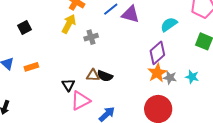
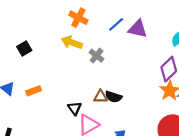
yellow arrow: (69, 24) -> (72, 42), turned -96
gray cross: (91, 37) -> (96, 56), turned -32

